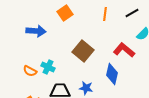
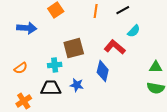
brown square: (83, 51) -> (74, 48), turned 35
cyan cross: (48, 67) -> (55, 65), moved, turned -32
orange semicircle: (30, 71) -> (21, 68), turned -64

